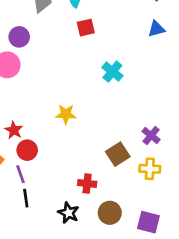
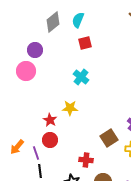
cyan cross: (112, 72) -> (81, 77), moved
red star: (14, 130) -> (50, 120), moved
red circle: (27, 150) -> (50, 140), moved

